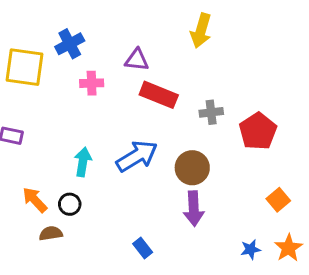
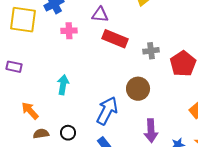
blue arrow: (137, 156) -> (107, 111), moved, turned -32
black circle: (70, 204) -> (68, 133), moved
purple arrow: (194, 209) -> (151, 131), moved

